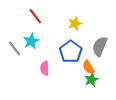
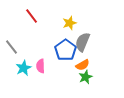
cyan star: (31, 41) -> (24, 68), moved
gray semicircle: (100, 46) -> (83, 42), moved
orange semicircle: (88, 67) -> (83, 65), turned -88

